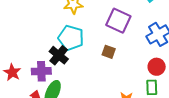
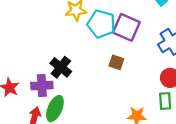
cyan pentagon: (71, 38) -> (101, 24), moved

